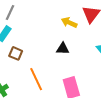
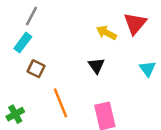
black triangle: (63, 49) -> (96, 66), turned 48

